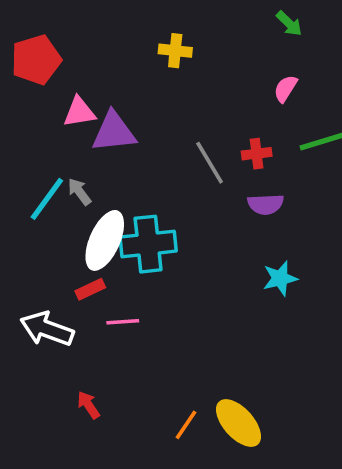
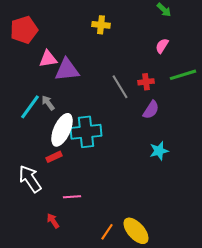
purple semicircle: (266, 204) -> (151, 110), turned -54
pink line: (123, 322) -> (72, 197), moved
white arrow: (47, 329) -> (30, 179), turned 36

